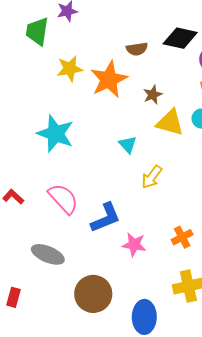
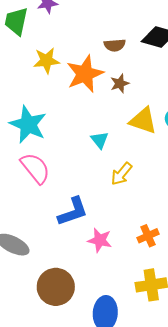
brown star: (153, 95) -> (120, 83), moved
pink semicircle: (63, 199) -> (35, 168), moved

